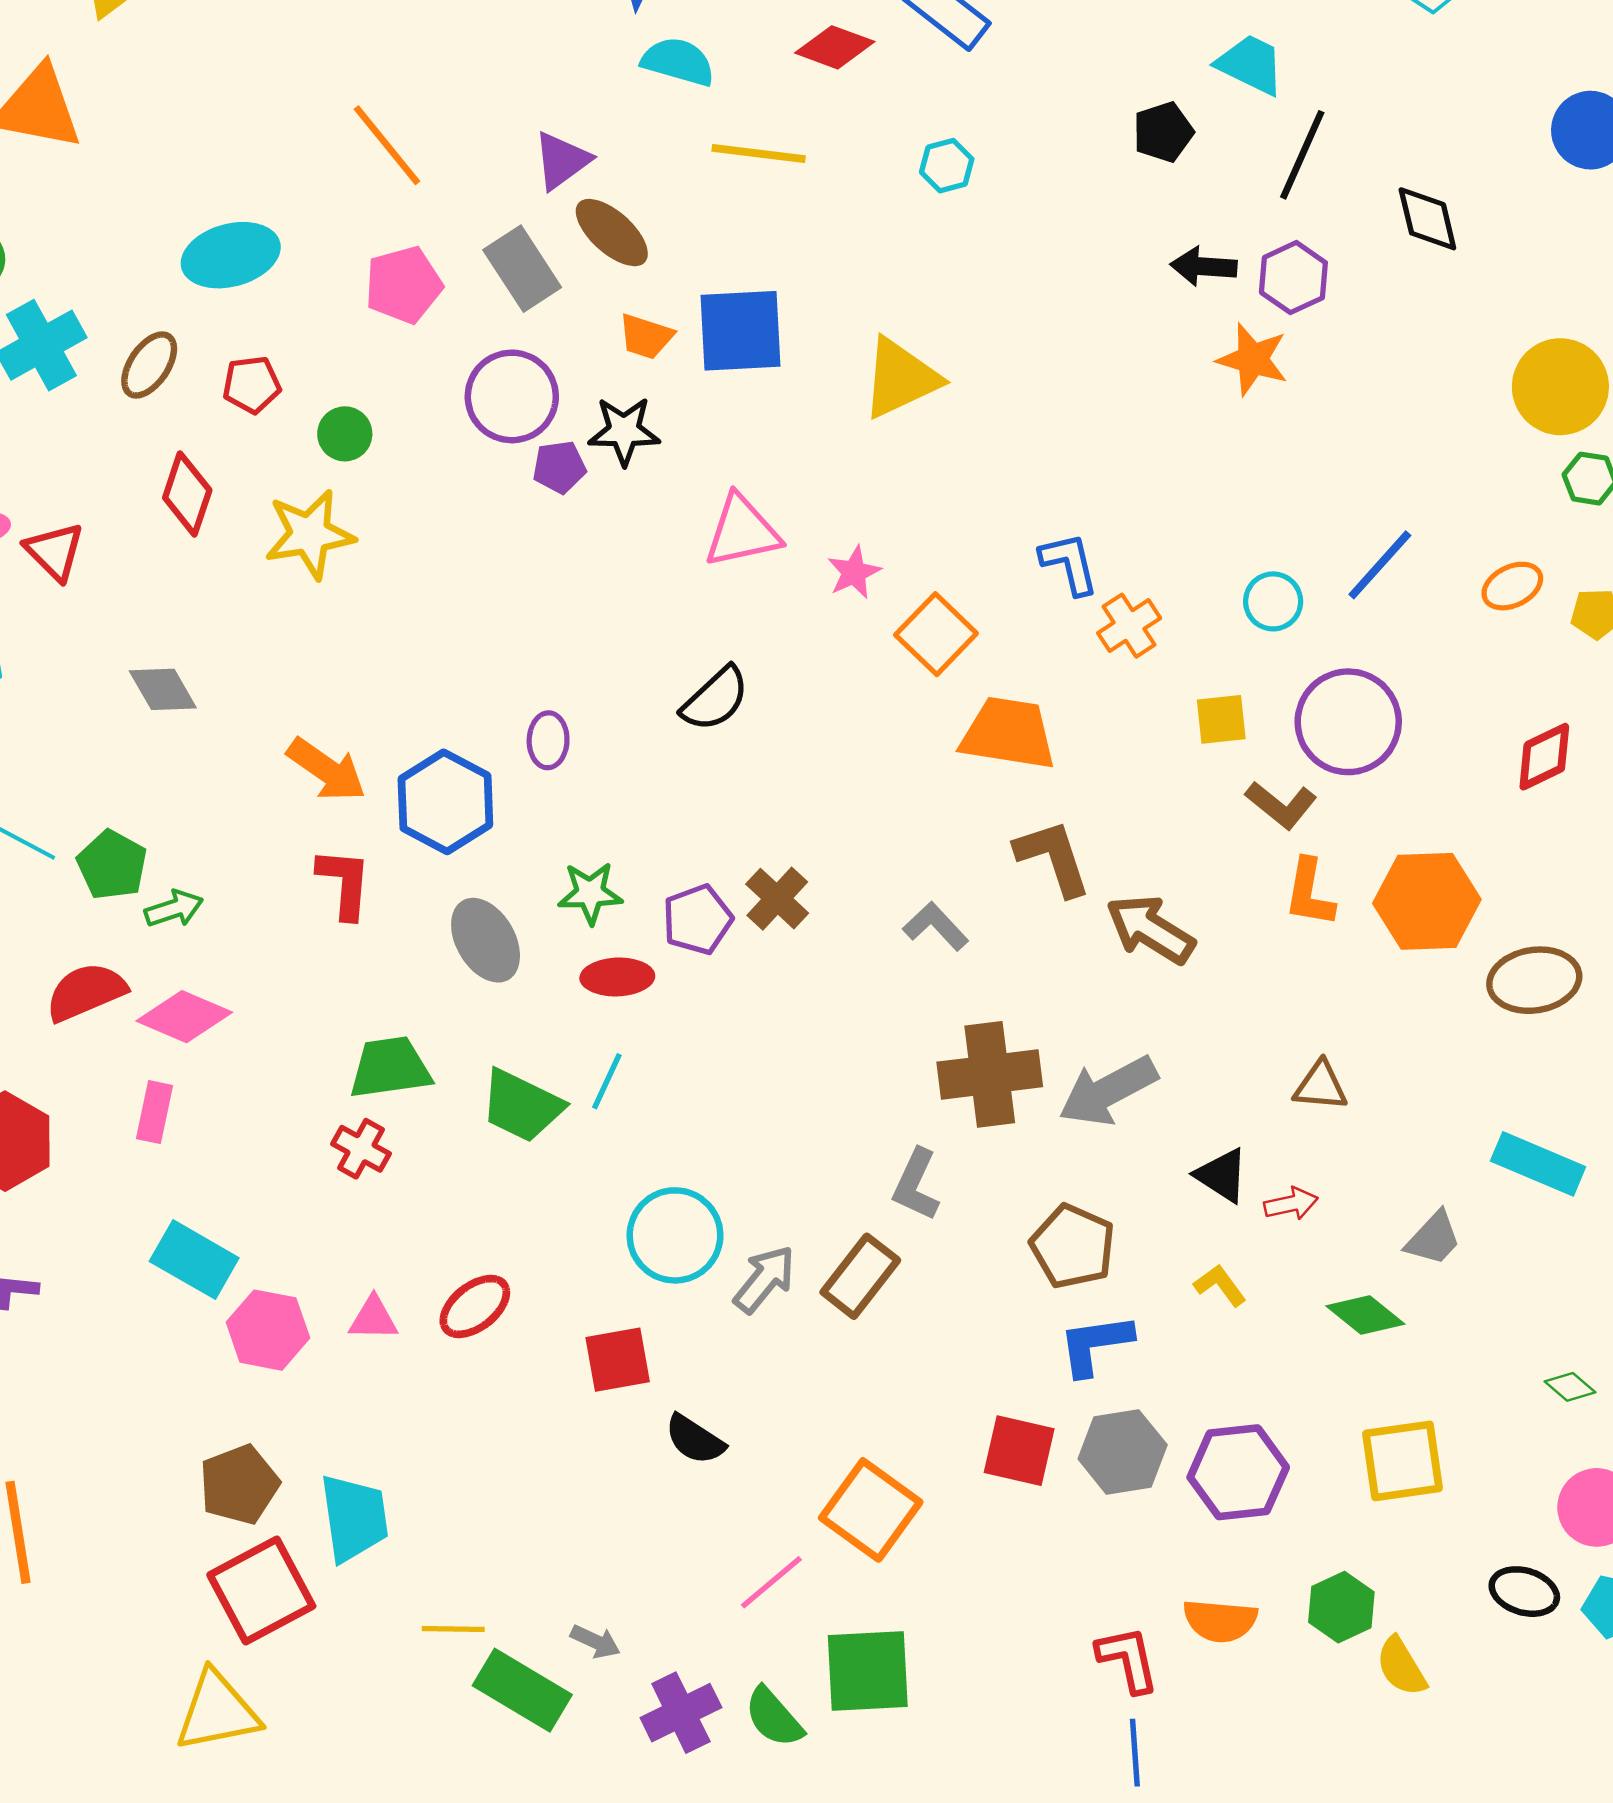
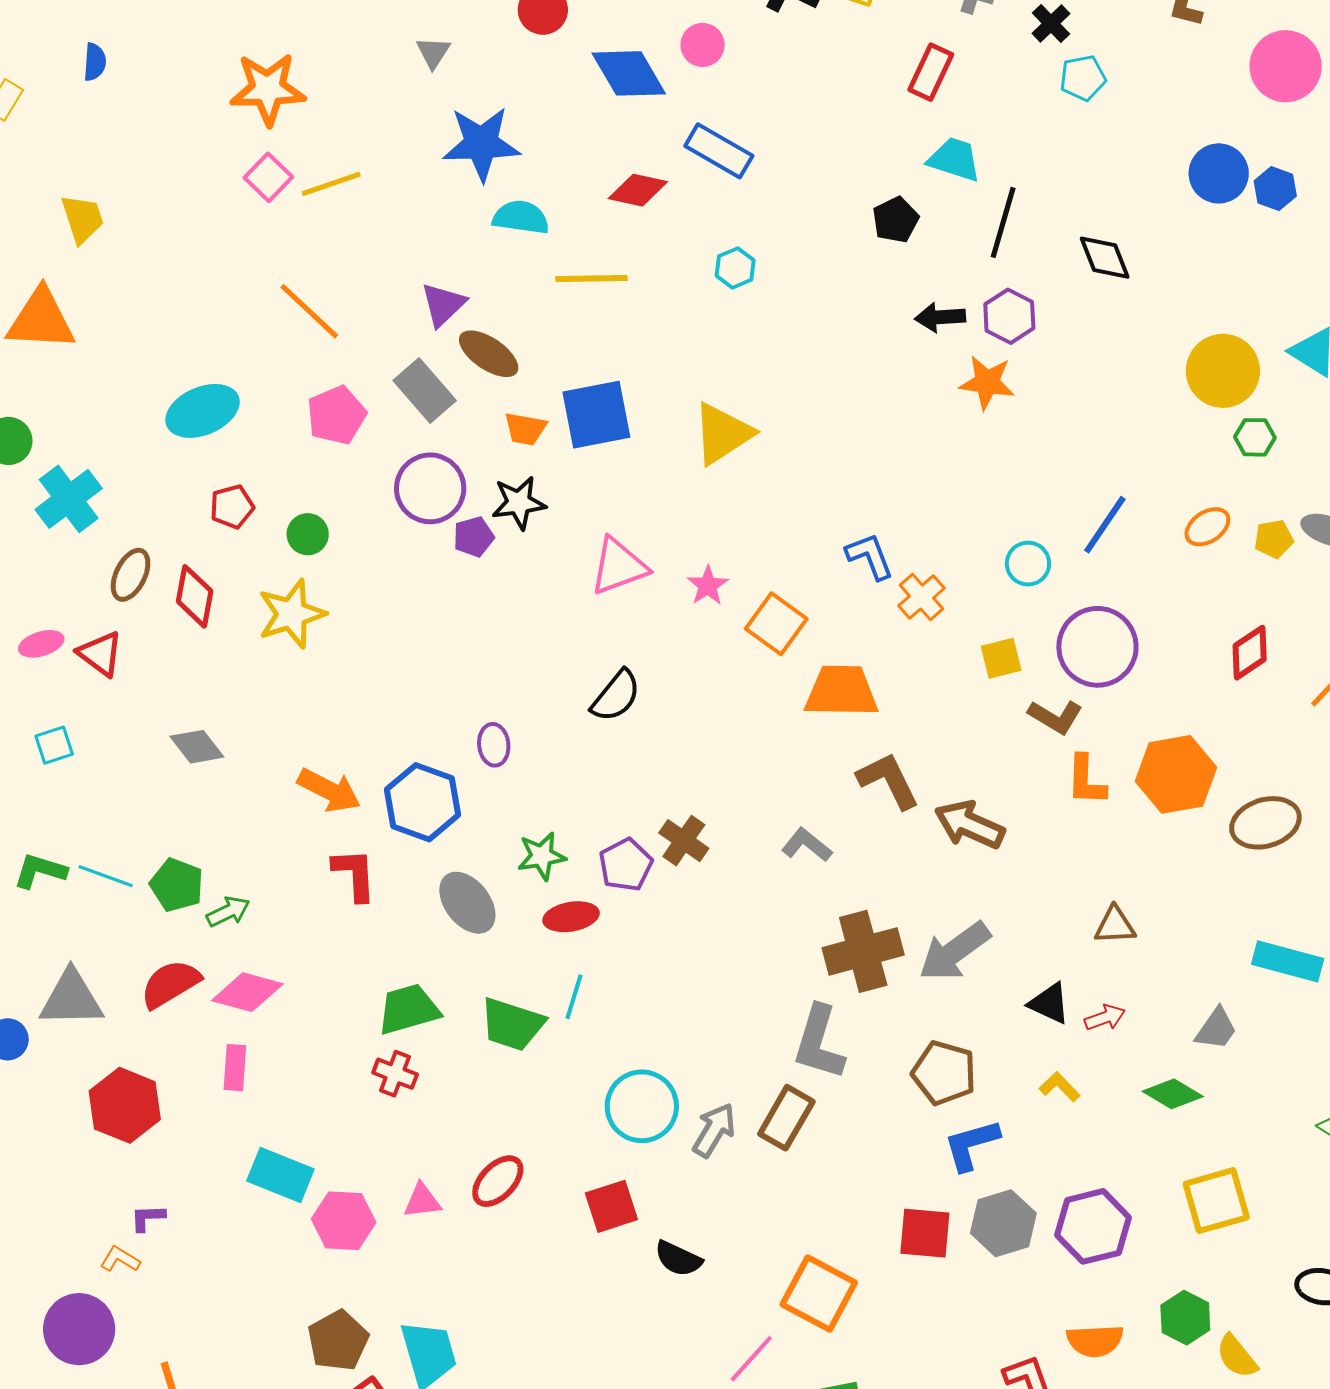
brown ellipse: (149, 365) -> (131, 575), moved
gray L-shape: (916, 1185) -> (819, 1043), size x1.4

